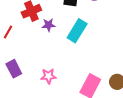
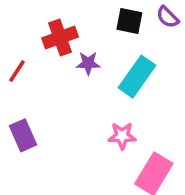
pink star: (48, 76) -> (122, 136), moved

